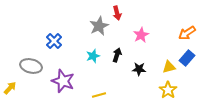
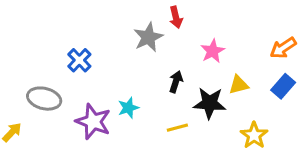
cyan star: (93, 56) -> (128, 108), moved
yellow triangle: (169, 67) -> (239, 85), moved
black star: (139, 69) -> (210, 103), size x1.5
yellow line: (99, 95) -> (177, 128), moved

